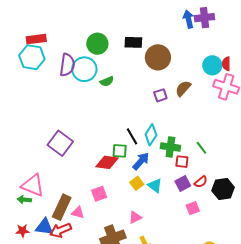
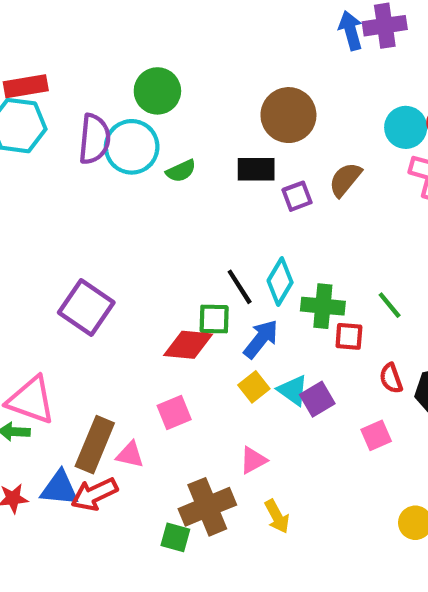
black rectangle: (133, 42) -> (256, 169), moved
red semicircle: (201, 182) -> (391, 378), turned 112
purple square: (183, 184) -> (317, 399), moved

